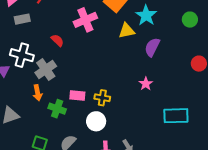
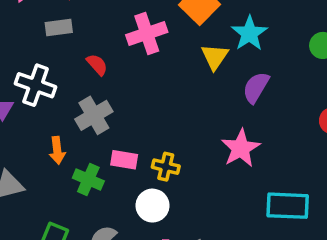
gray rectangle: (22, 19) -> (59, 27), moved
yellow triangle: (127, 31) -> (215, 57), turned -48
gray cross: (46, 69) -> (94, 115), moved
pink star: (146, 84) -> (241, 148), size x1.6

